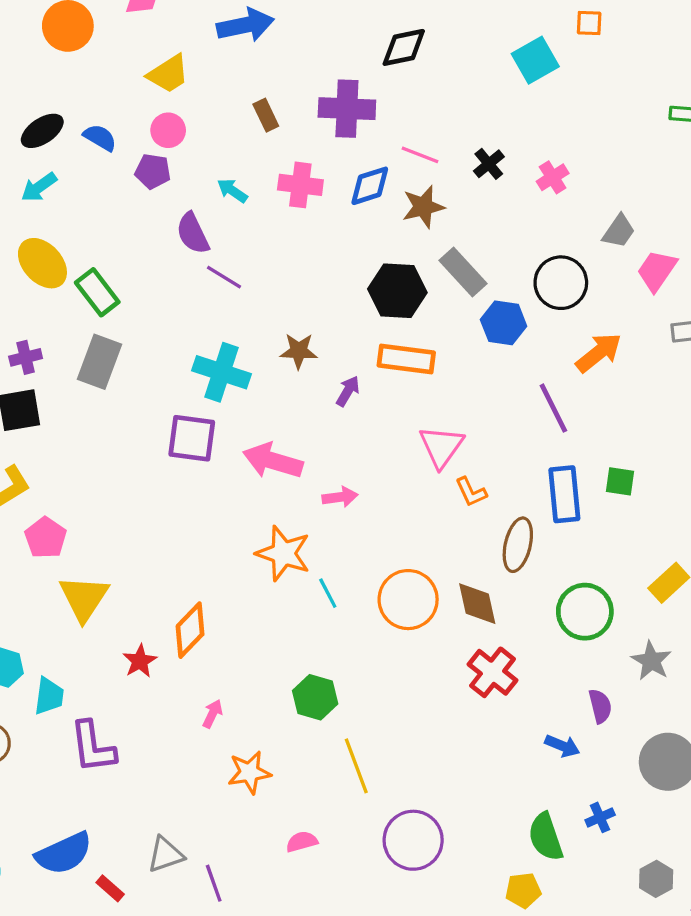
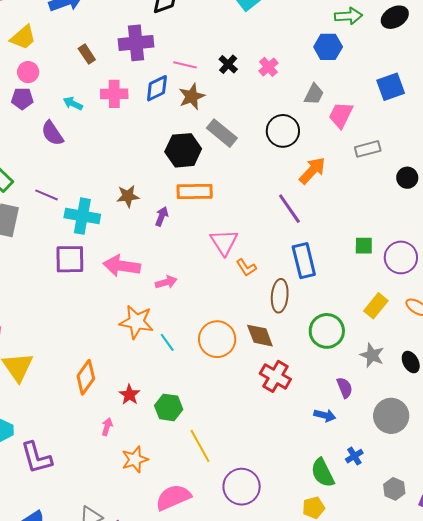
purple line: (224, 277) -> (46, 195), moved
blue hexagon: (504, 323) -> (328, 47), moved
green square: (620, 481) -> (364, 246), moved
red star: (140, 661) -> (129, 395), moved
pink semicircle: (302, 842) -> (173, 497), size x1.8

